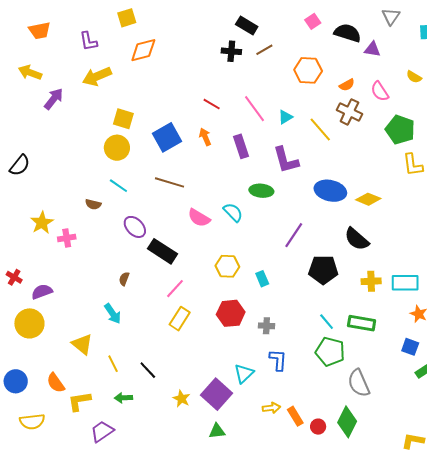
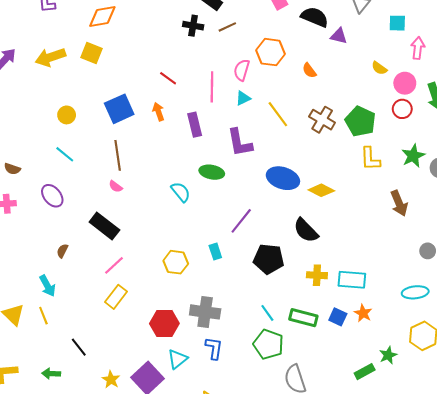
yellow arrow: (97, 76) -> (50, 57), moved
orange semicircle: (347, 85) -> (309, 71), turned 77
pink semicircle: (380, 91) -> (242, 70), moved, turned 45
pink line: (255, 109) -> (212, 87), turned 32
brown cross: (349, 112) -> (322, 120), moved
yellow square: (123, 119) -> (91, 53), moved
yellow circle: (117, 148) -> (67, 115), size x0.7
brown line: (169, 182) -> (118, 155), turned 60
brown semicircle: (93, 204) -> (12, 169), moved
pink semicircle: (199, 218) -> (116, 186), moved, size x0.6
purple ellipse: (135, 227) -> (52, 196), moved
yellow hexagon: (227, 266) -> (176, 262), moved
cyan rectangle: (262, 279) -> (215, 252), moved
red hexagon: (231, 313) -> (164, 323), moved
gray cross: (266, 326) -> (205, 312), size x1.8
blue square: (410, 347) -> (338, 317), moved
yellow line: (113, 364) -> (43, 316), moved

